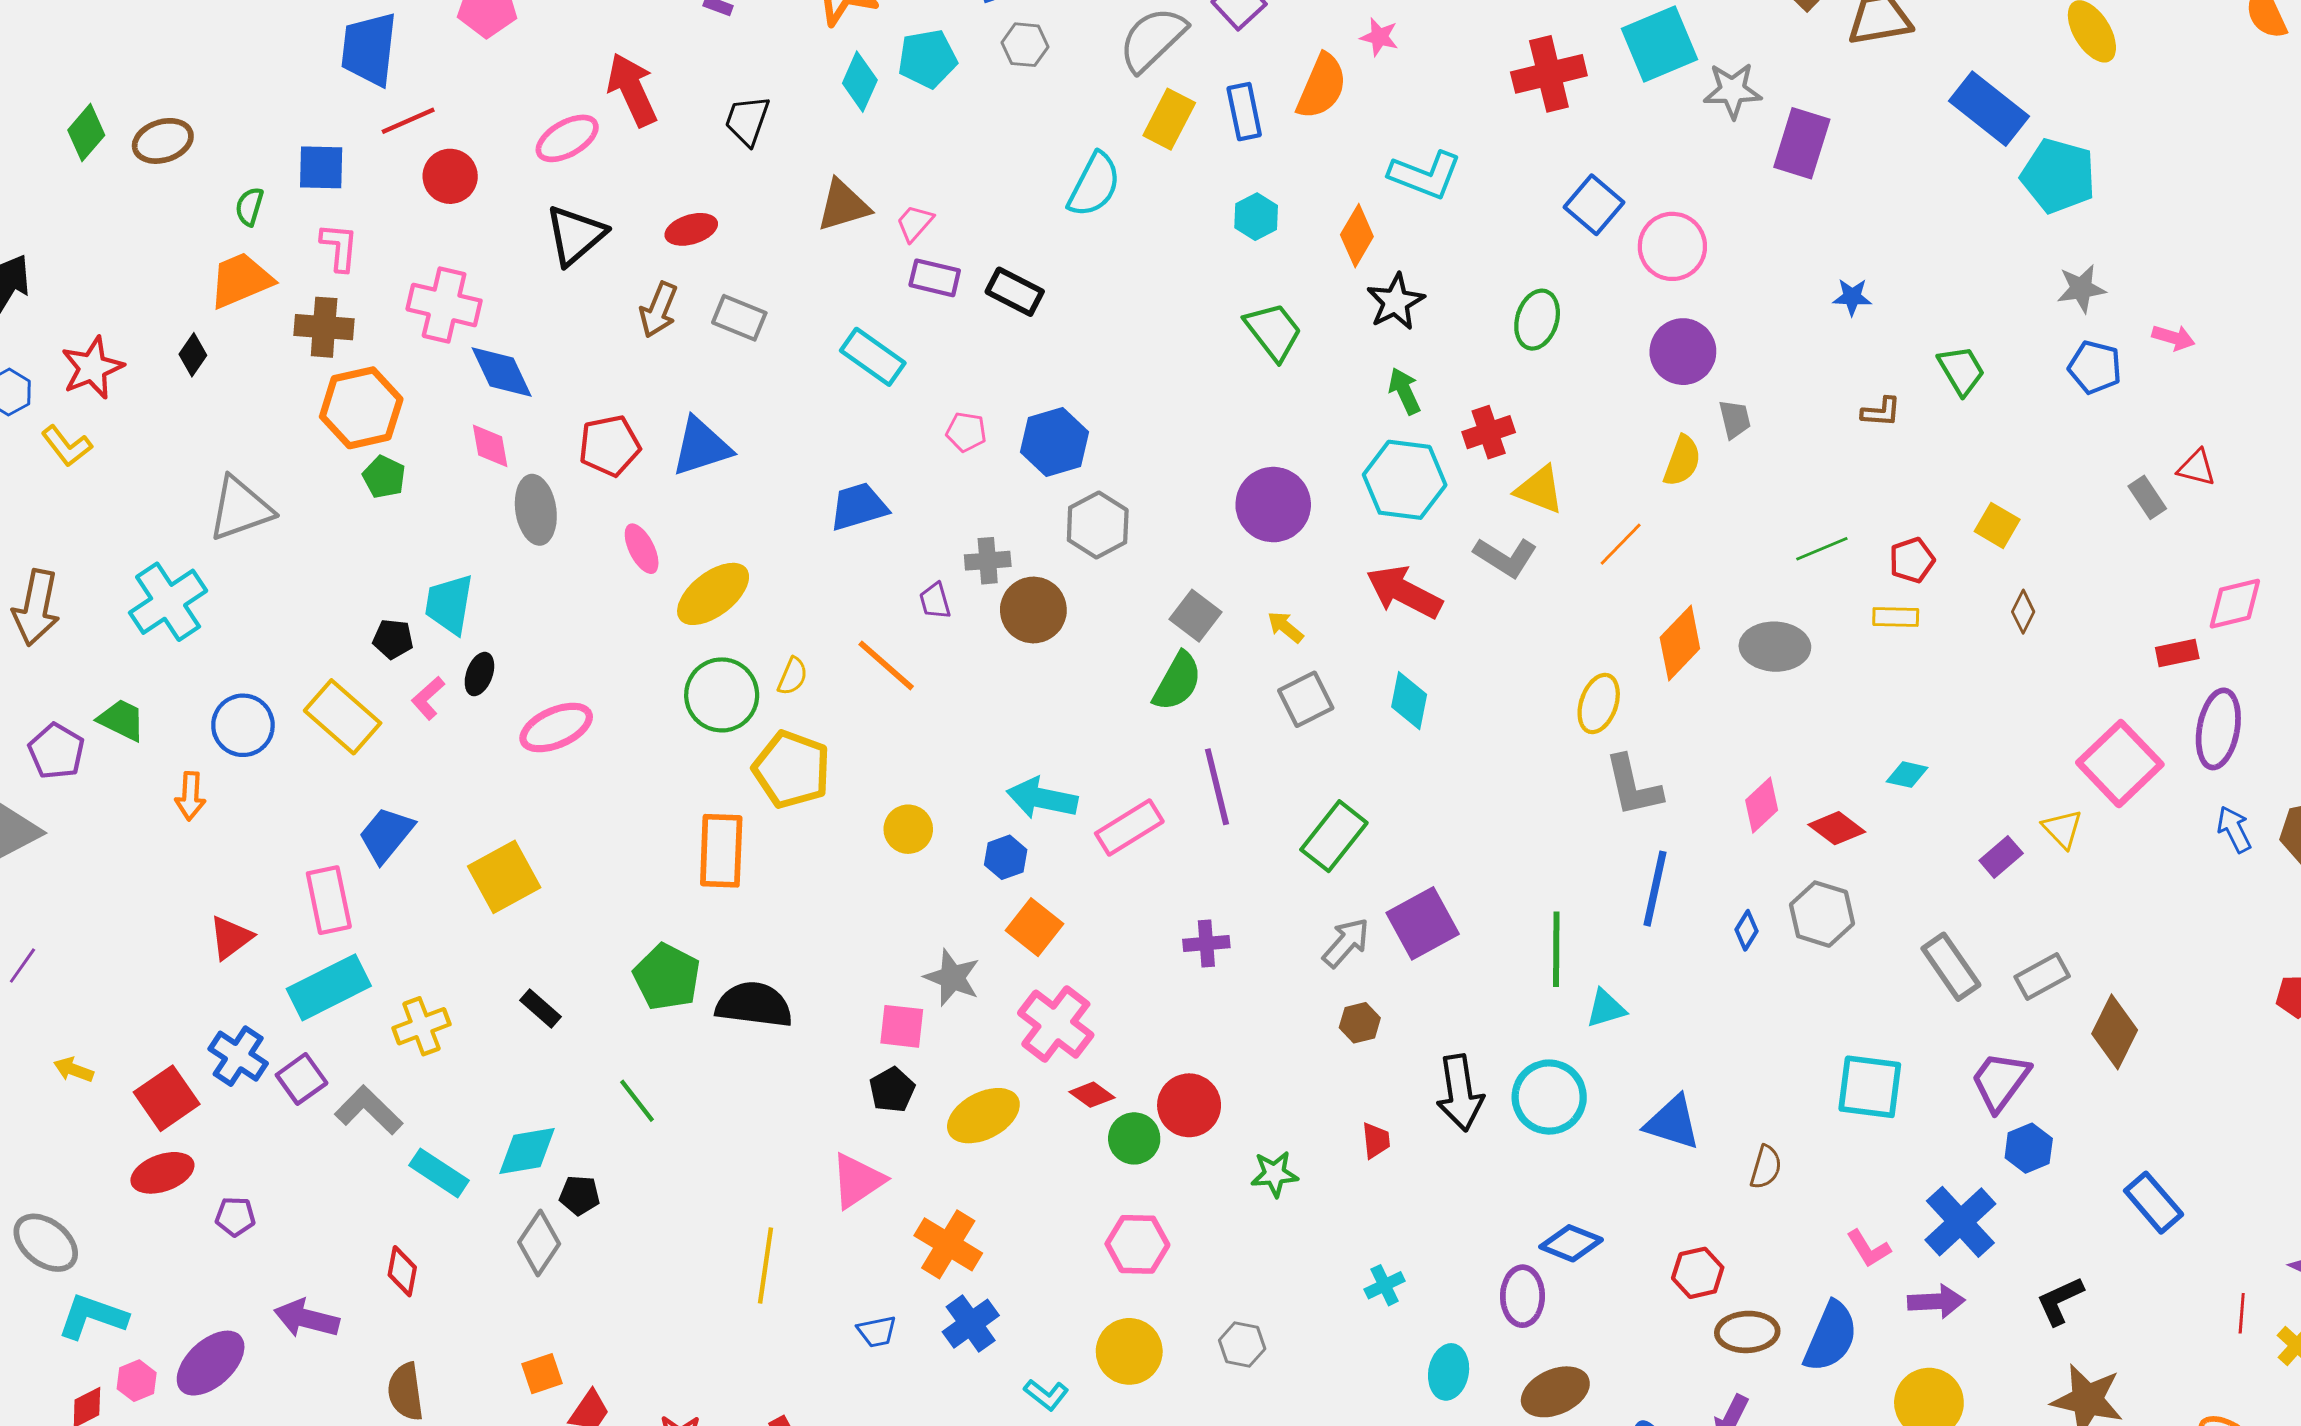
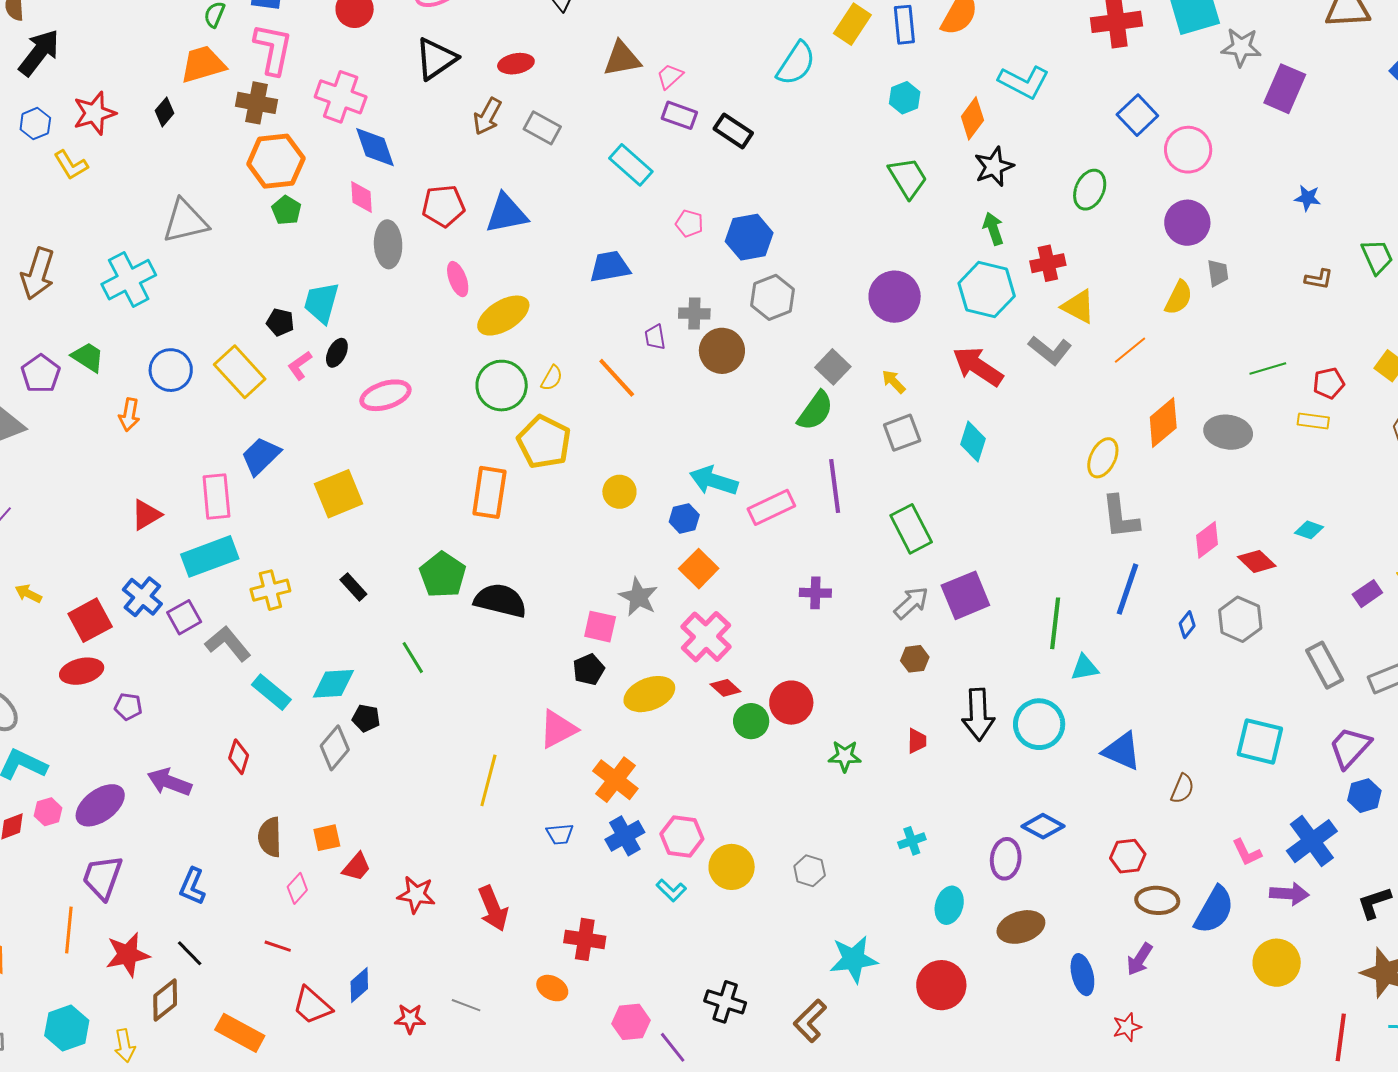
pink L-shape: (339, 247) -> (273, 49), size x1.5
green rectangle: (1334, 836) -> (911, 529), turned -72
pink hexagon: (1137, 1244) -> (682, 836), moved
brown semicircle: (406, 1392) -> (270, 837), moved

